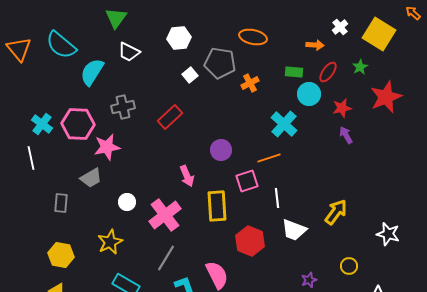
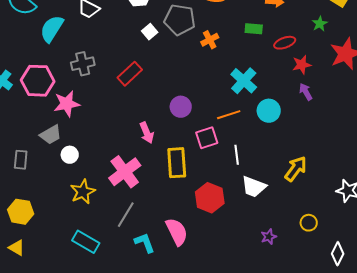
red ellipse: (328, 72) -> (285, 43), moved, turned 35
cyan circle: (309, 94) -> (269, 111), moved
white circle: (127, 202) -> (70, 155), moved
yellow star: (110, 242) -> (83, 192), moved

